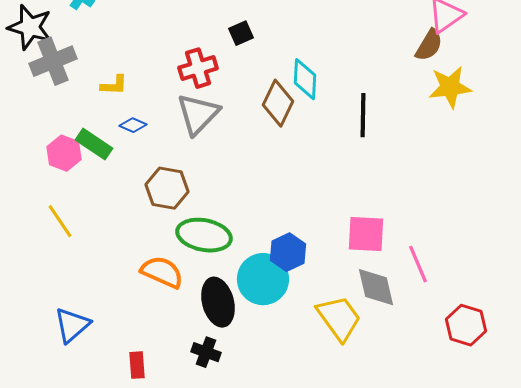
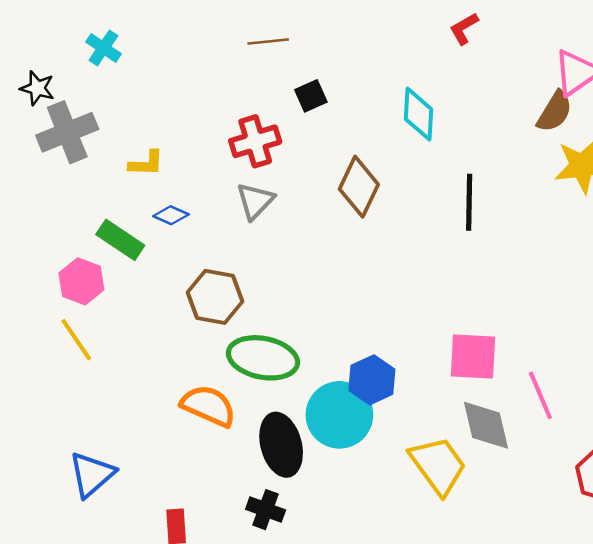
black star: (30, 27) -> (37, 88), size x0.6
cyan diamond: (305, 79) -> (419, 114), moved
gray triangle: (198, 114) -> (255, 201), size x0.7
pink hexagon: (64, 153) -> (81, 281), moved

